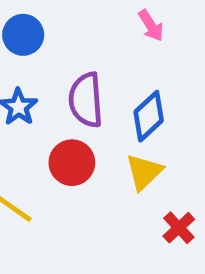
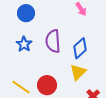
red circle: (72, 163) -> (47, 85), moved

